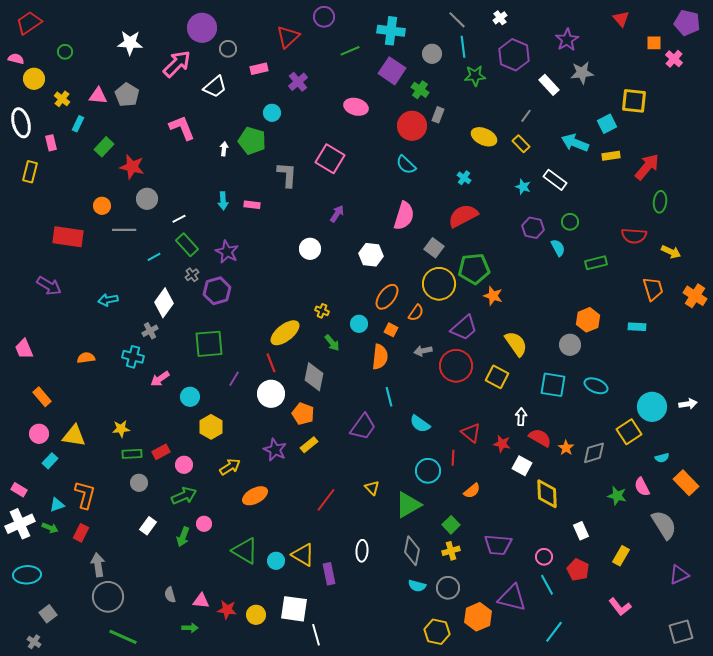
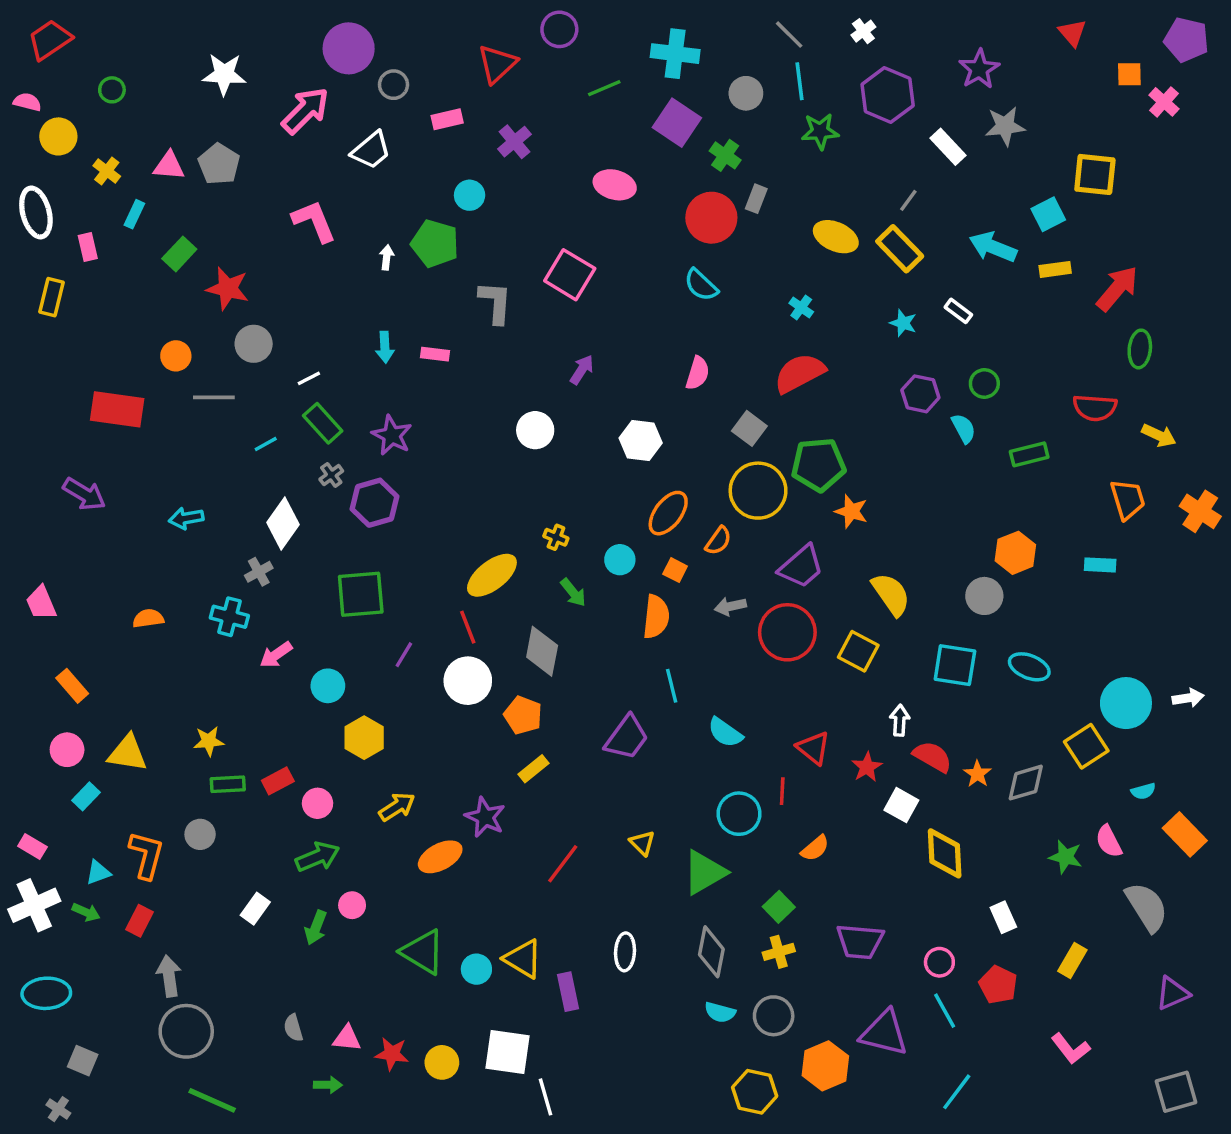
yellow rectangle: (521, 144) -> (900, 249), size x1.5
white rectangle: (555, 180) -> (958, 311), size x0.7
pink semicircle: (404, 216) -> (698, 373), size x0.7
red star: (502, 444) -> (867, 767), turned 30
purple star: (275, 450) -> (485, 817), moved
gray circle: (139, 483) -> (200, 834), moved
gray square: (48, 614) -> (83, 1061), turned -30

